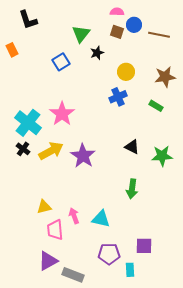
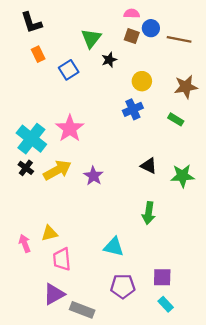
orange rectangle: (12, 50) -> (38, 54), moved
purple star: (83, 156) -> (93, 176), size x0.7
pink arrow: (74, 216) -> (25, 243), moved
cyan rectangle: (130, 270) -> (166, 304), moved, turned -40

